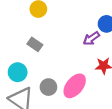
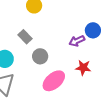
gray circle: (48, 87) -> (40, 56), moved

